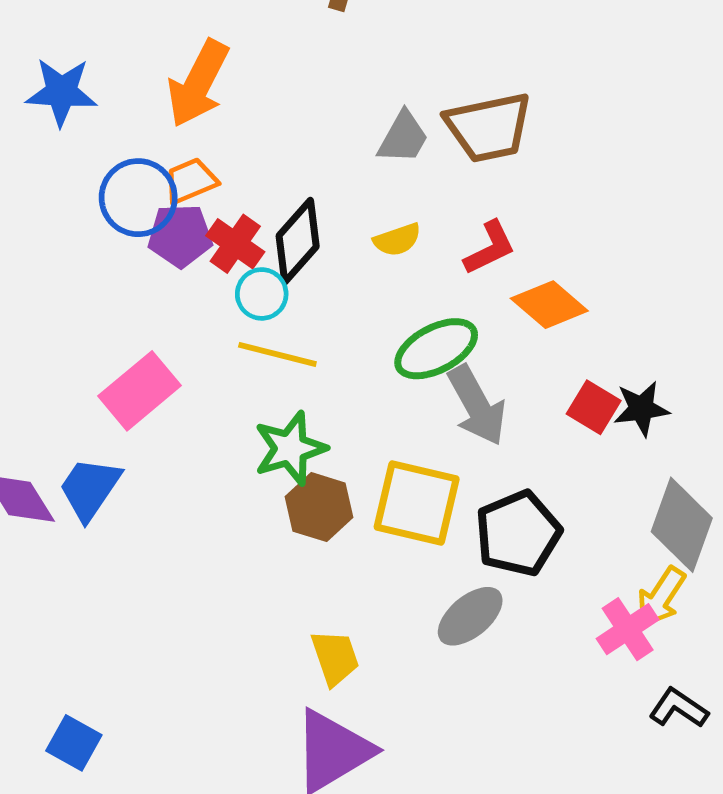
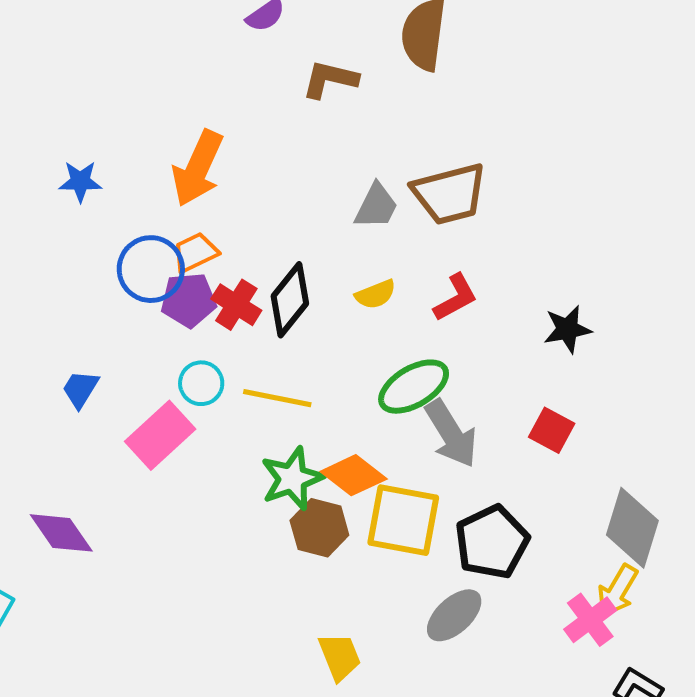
blue star: (61, 92) -> (80, 181), size x0.7
cyan circle: (262, 294) -> (201, 383), moved
orange diamond: (549, 305) -> (354, 475), moved
black star: (641, 409) -> (567, 329), moved
blue trapezoid: (90, 489) -> (80, 389), moved, size x0.7

